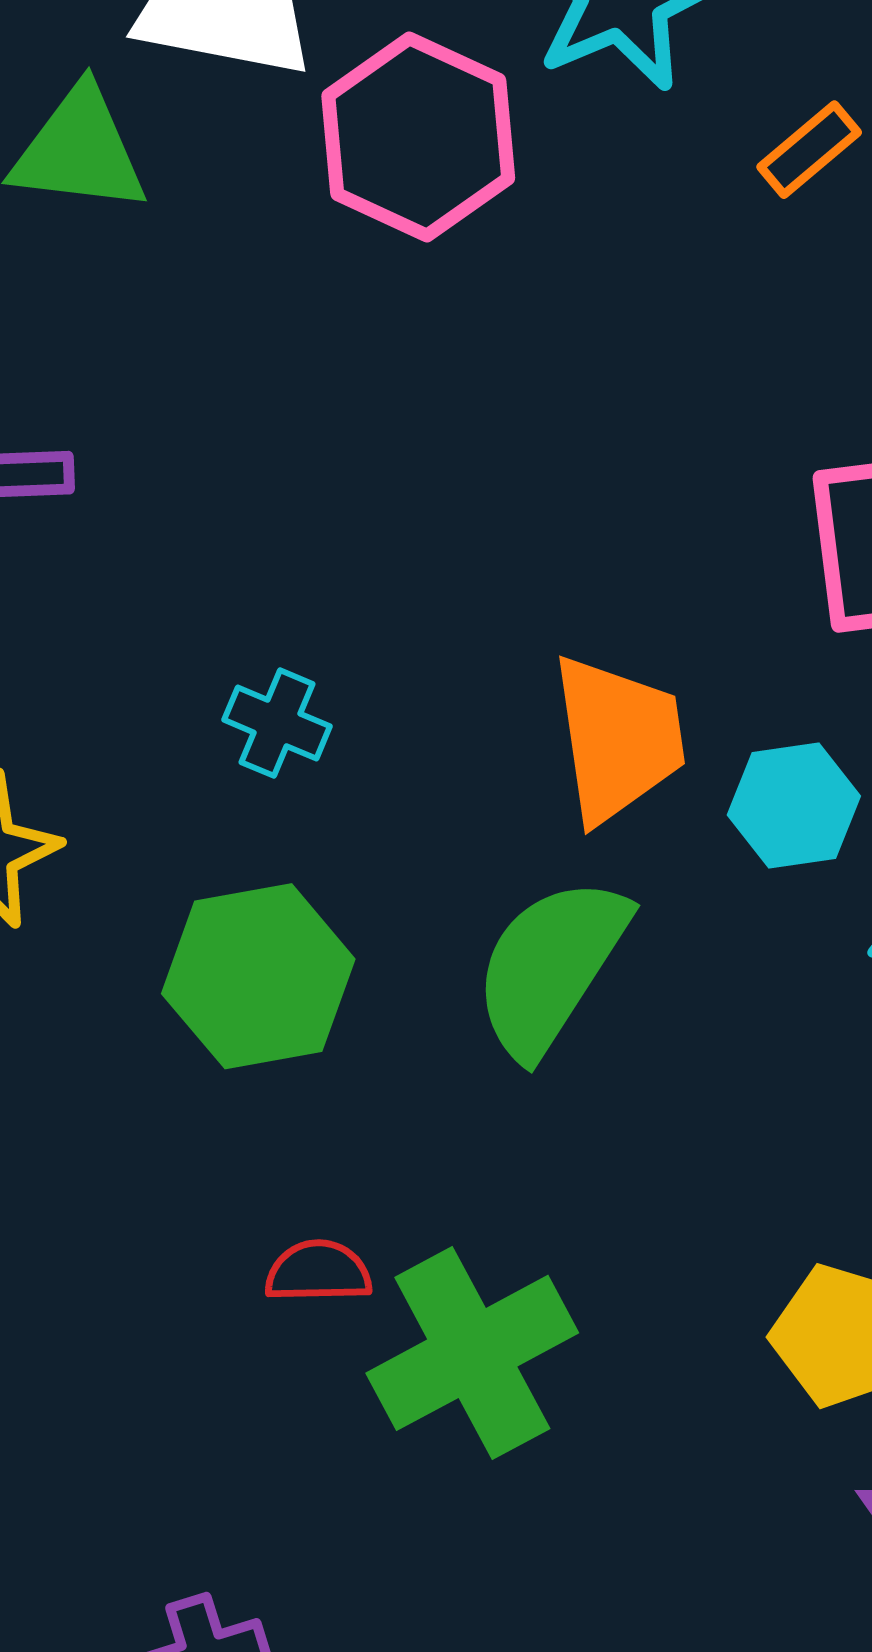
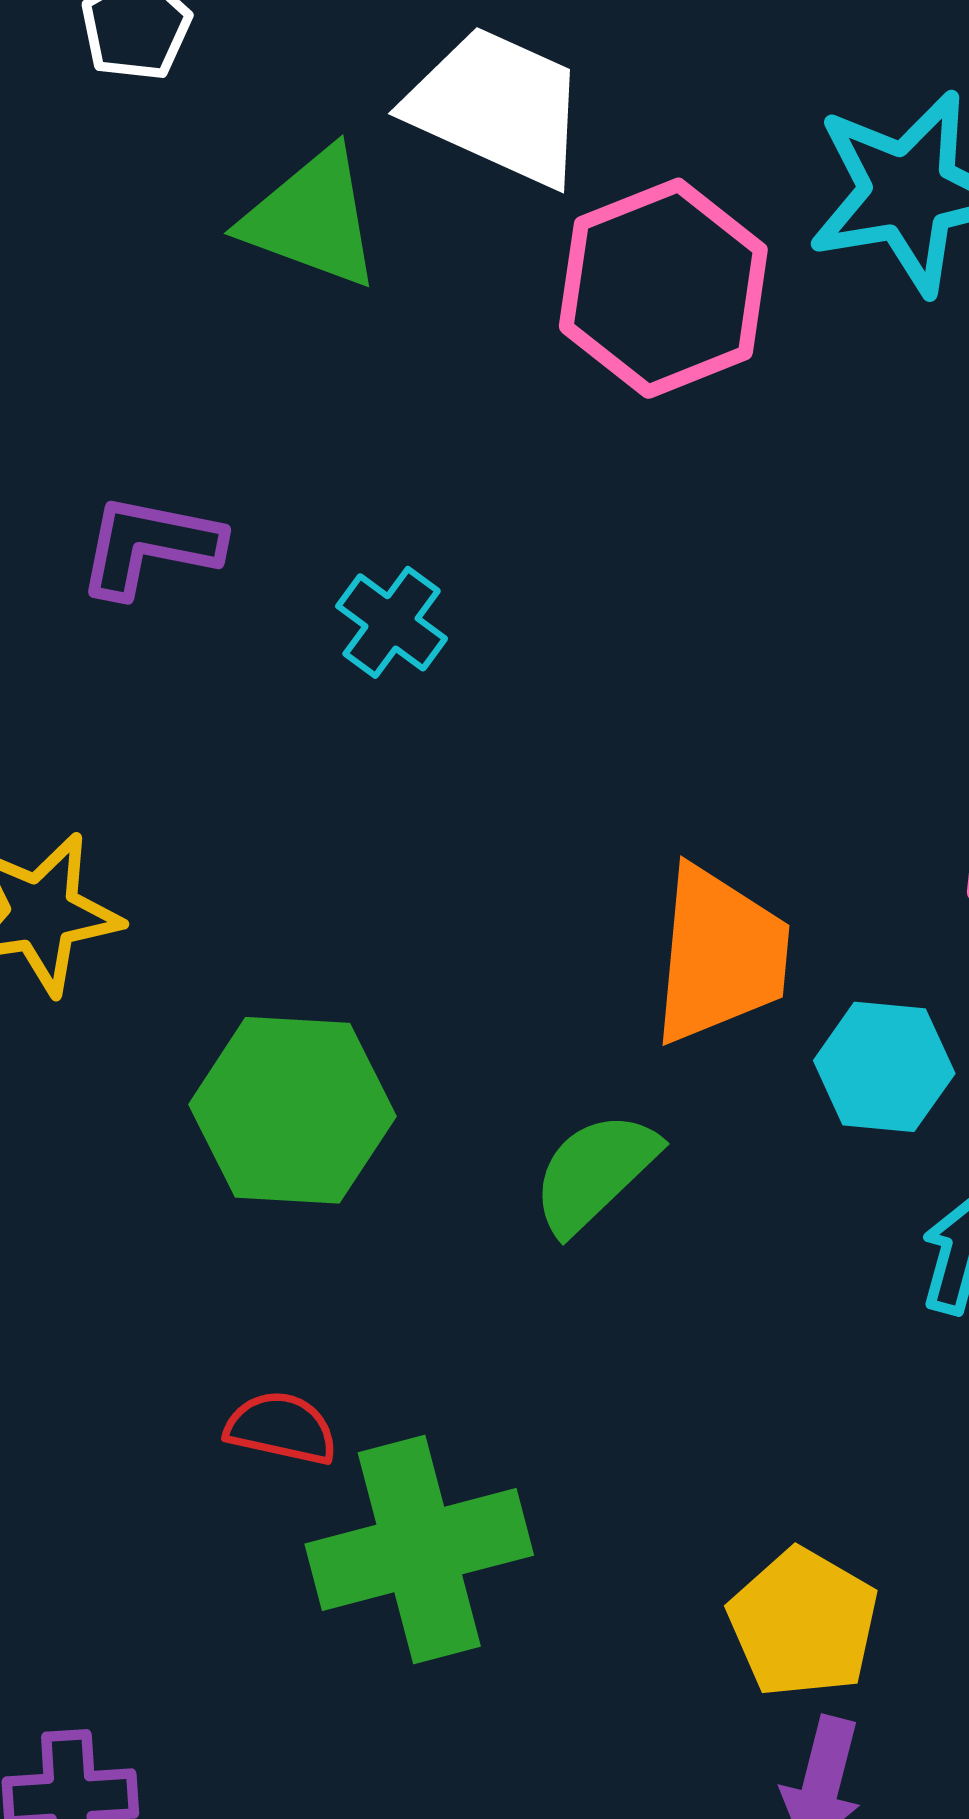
cyan cross: (277, 723) -> (392, 622), moved
green semicircle: (550, 966) -> (595, 1172), size x0.7

